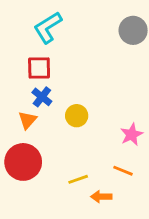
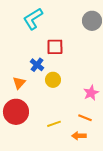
red square: (39, 68) -> (55, 47), moved
blue cross: (42, 97) -> (37, 65), moved
orange arrow: (101, 197) -> (79, 136), moved

